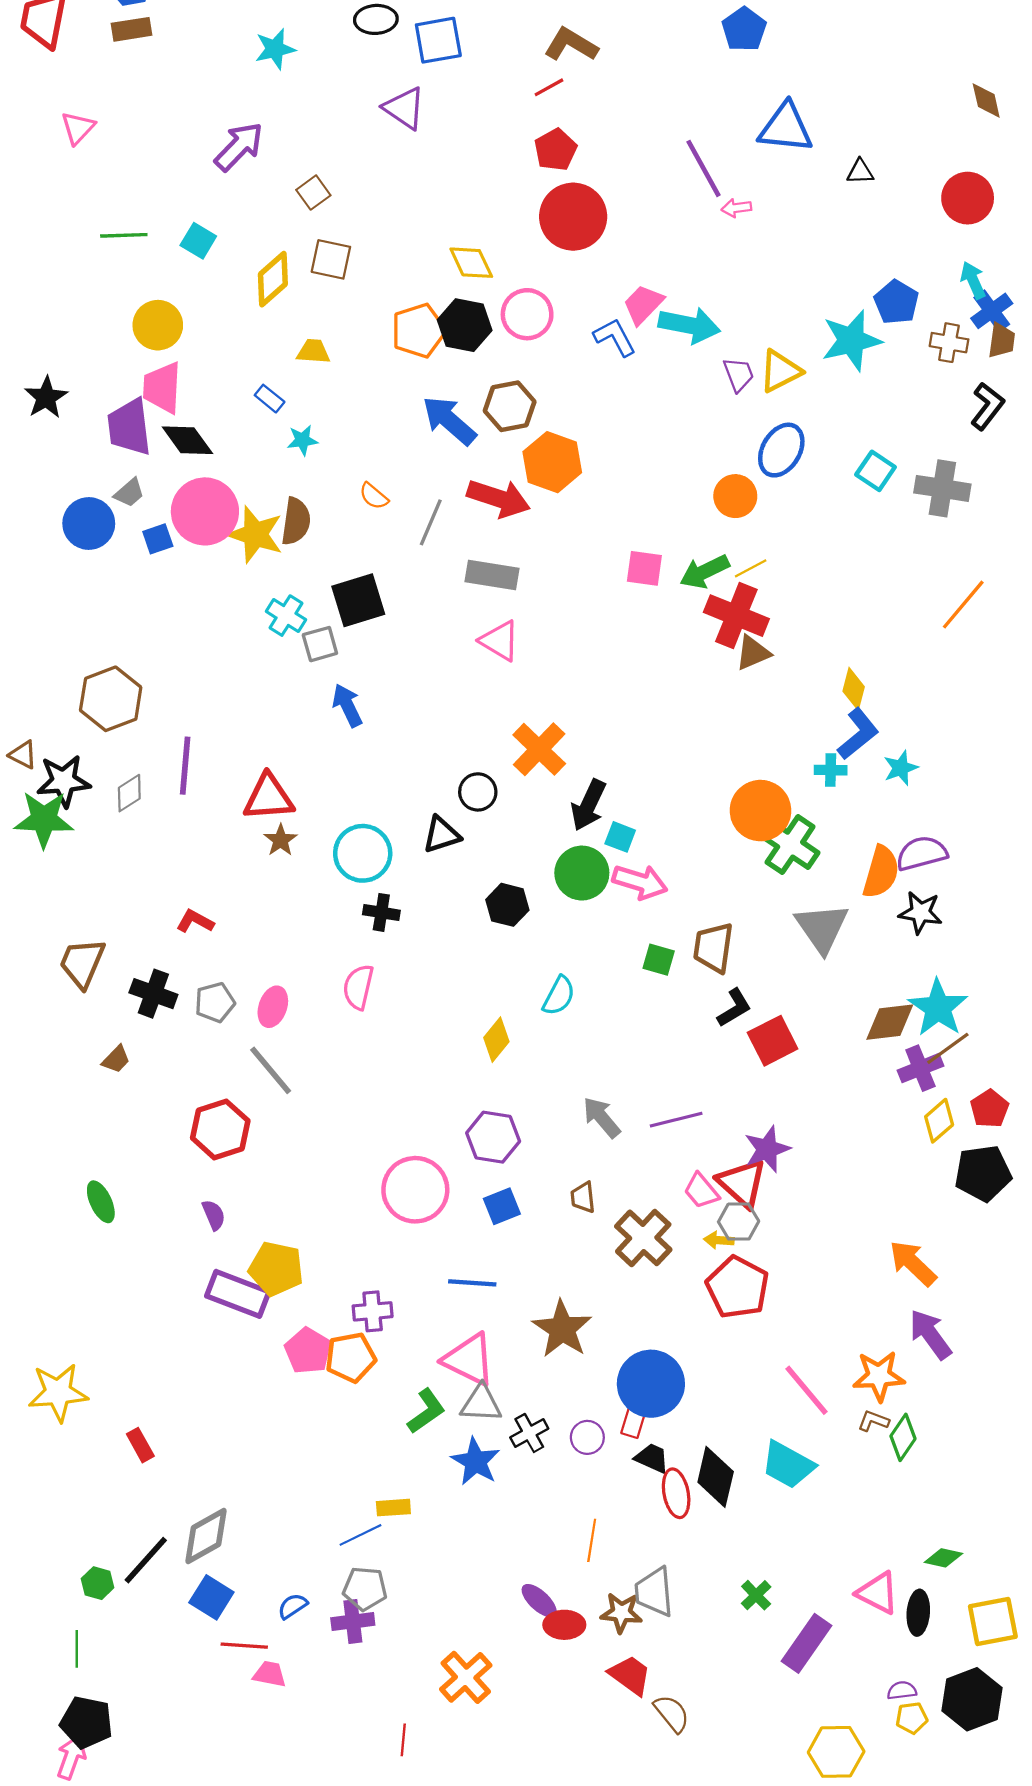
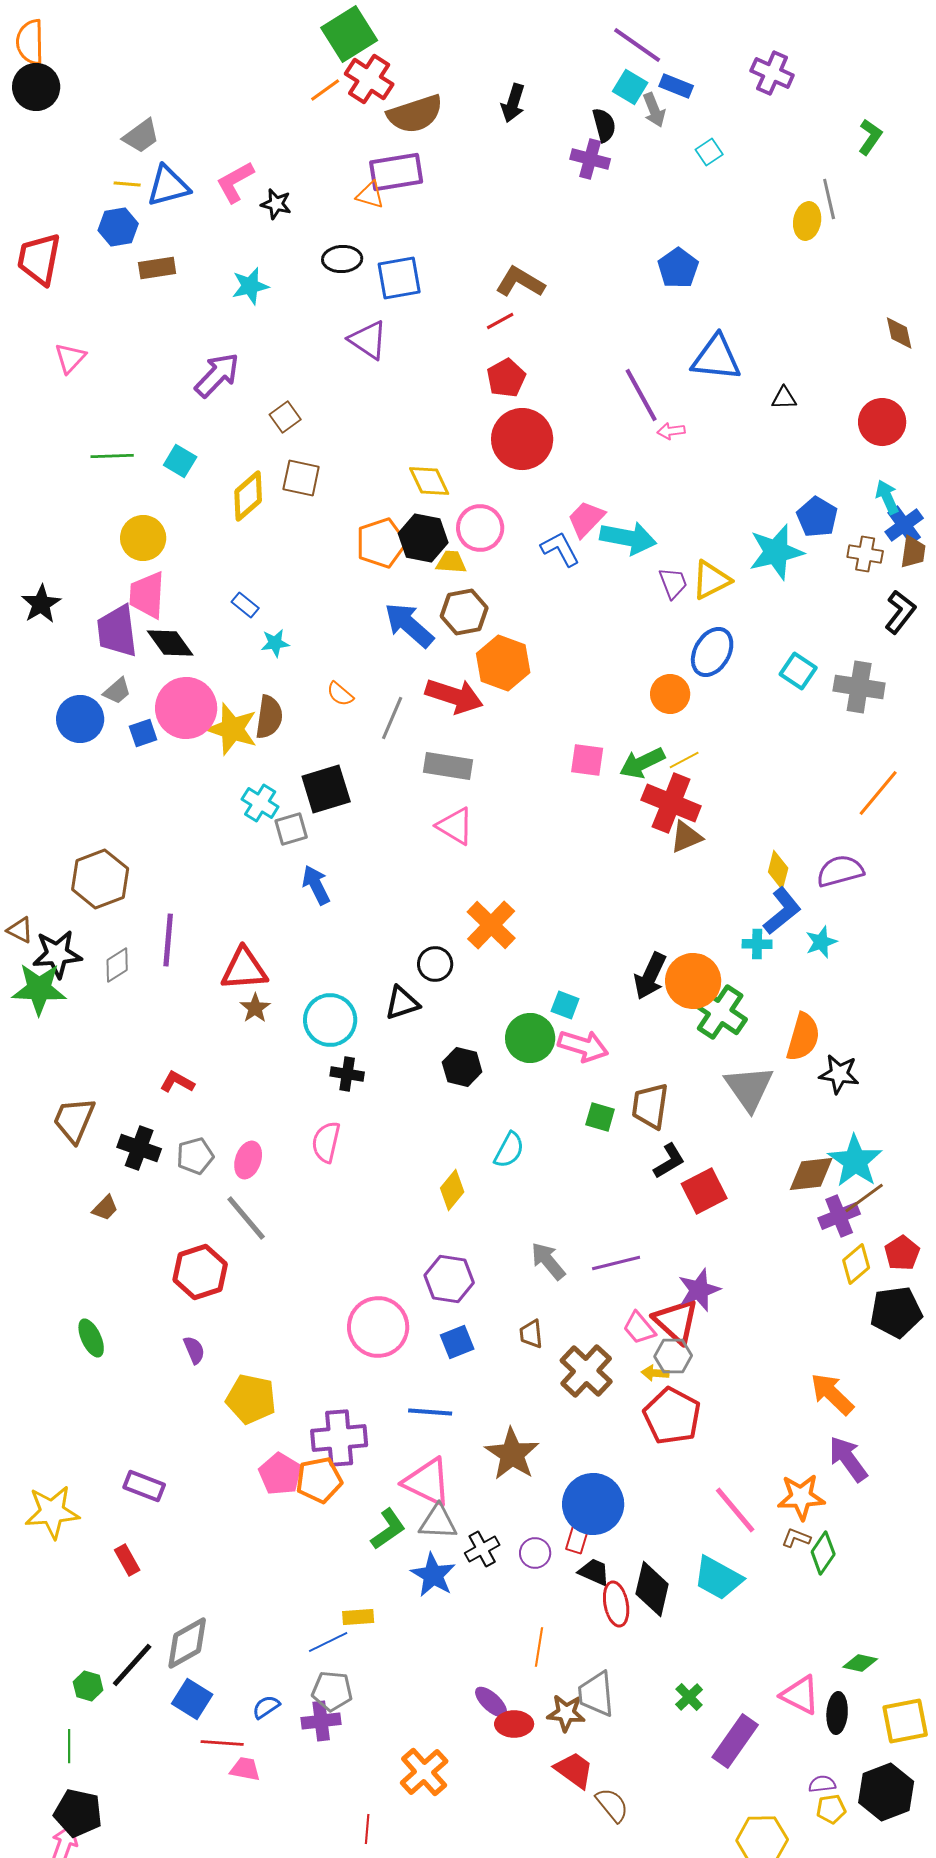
brown rectangle: (131, 29) -> (157, 268), moved
yellow trapezoid: (313, 351) -> (451, 562), moved
black arrow: (588, 805) -> (650, 976), moved
purple semicircle: (922, 853) -> (840, 871), moved
purple rectangle: (238, 1294) -> (144, 1486), moved, size x0.7
purple cross: (373, 1311) -> (339, 1438), size x1.5

